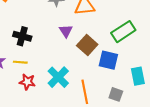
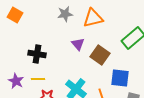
blue square: (108, 60) -> (120, 78), moved

